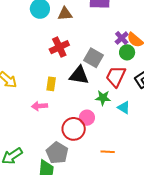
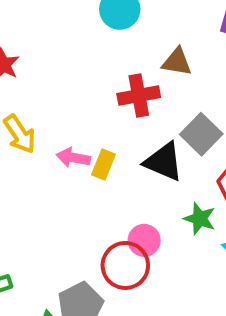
brown triangle: (65, 14) -> (177, 62), moved
pink arrow: (39, 106) -> (73, 158), moved
pink circle: (87, 118) -> (144, 240), moved

